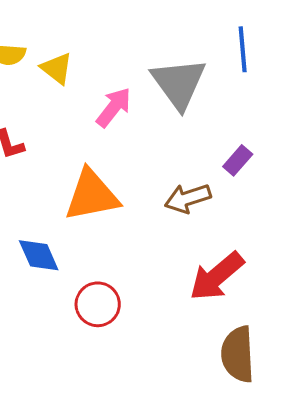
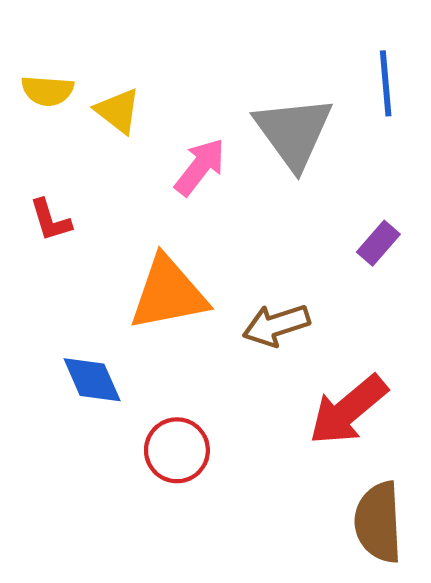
brown arrow: (188, 198) -> (276, 325), moved

